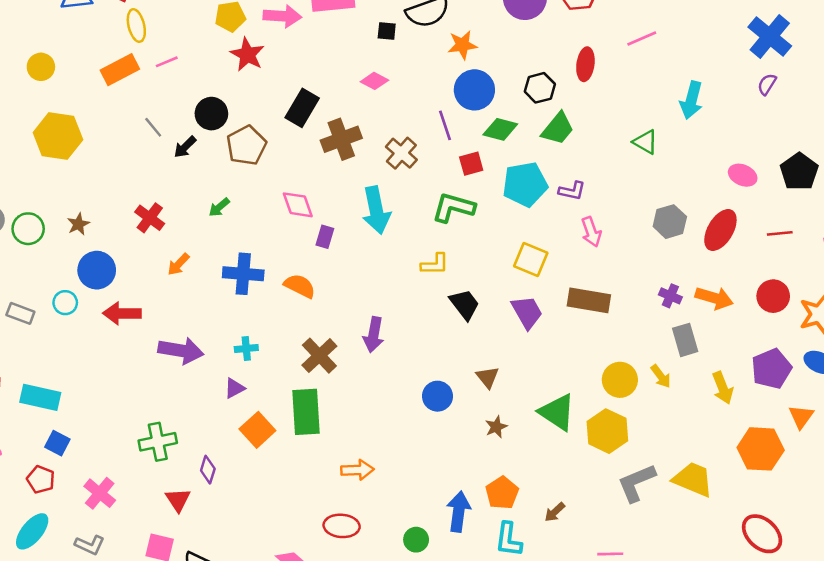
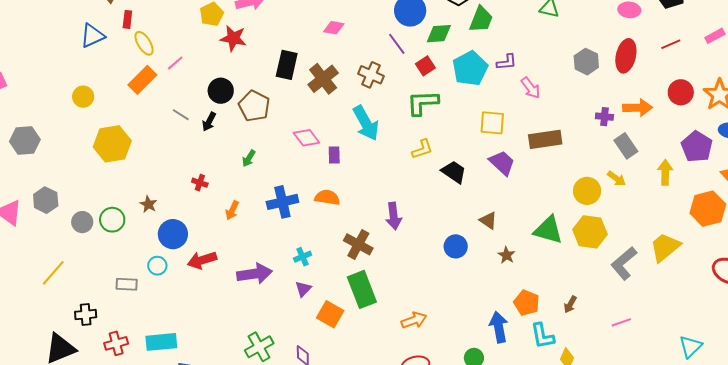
red cross: (150, 218) -> (200, 183), size x0.7
yellow arrow: (723, 388) -> (665, 172), turned -140
yellow trapezoid: (693, 479) -> (665, 247), turned -44

